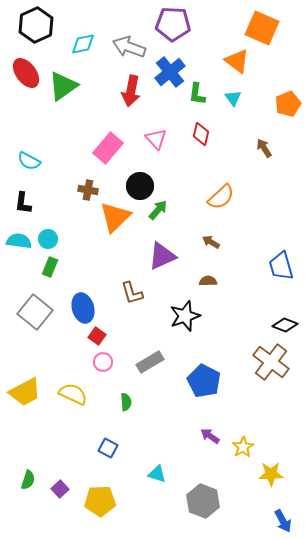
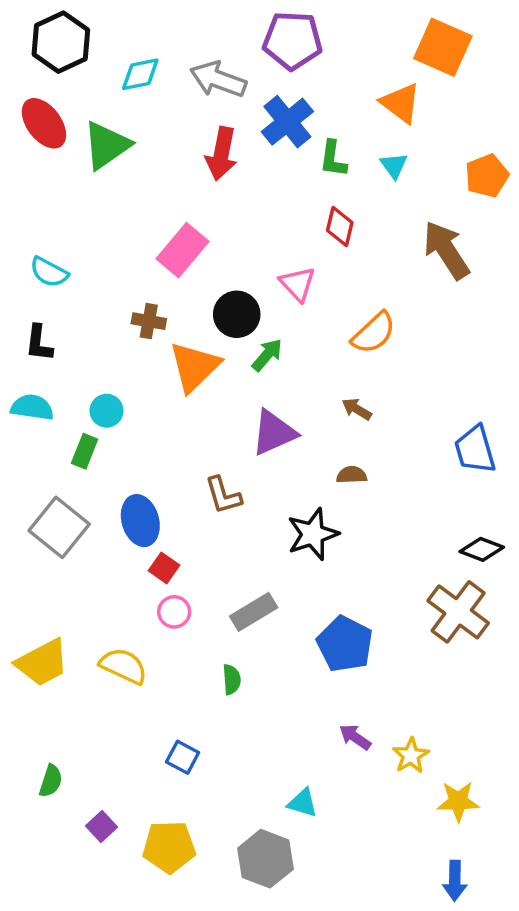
pink triangle: (156, 139) -> (298, 284), moved
brown arrow: (264, 148) -> (446, 250), size x1.8
cyan circle: (48, 239) -> (107, 411), moved
green semicircle: (126, 402) -> (232, 679), moved
cyan triangle: (157, 474) -> (303, 803), moved
green semicircle: (28, 480) -> (51, 781), moved
gray hexagon: (203, 501) -> (265, 859), moved
blue arrow: (283, 521) -> (455, 881), moved, turned 30

